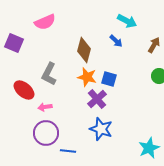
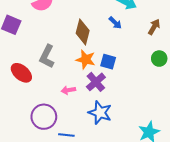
pink arrow: (45, 107) -> (68, 90), moved

